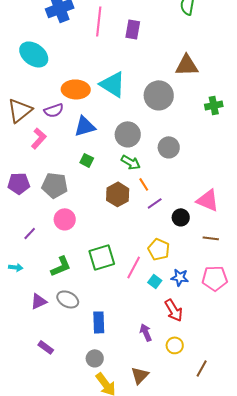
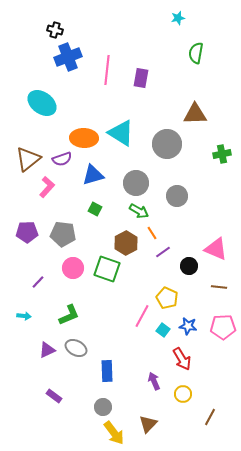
green square: (102, 257) -> (107, 269), moved, turned 36

